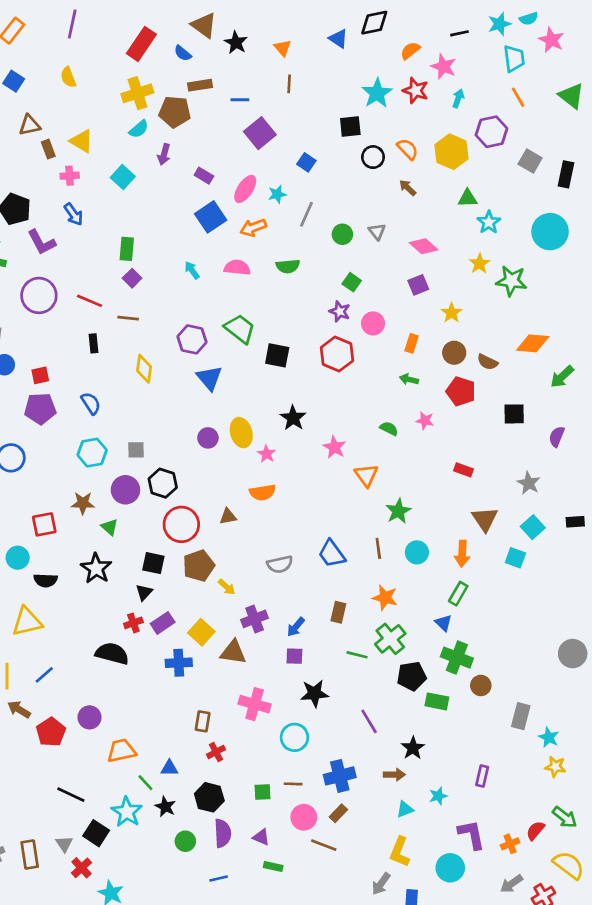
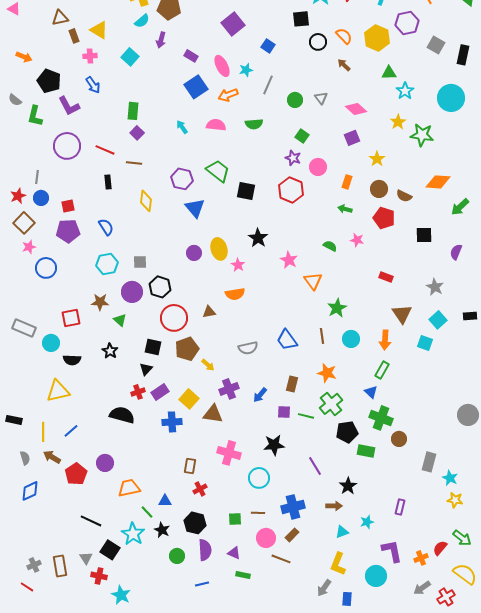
pink ellipse: (245, 189) -> (222, 66), turned -60
black star: (96, 568) -> (110, 351), size x0.7
purple square: (294, 656) -> (284, 412), moved
red cross: (82, 868) -> (99, 576), turned -35

